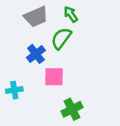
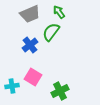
pink square: (54, 77) -> (33, 77), moved, turned 30
cyan cross: (14, 90) -> (12, 86), moved

